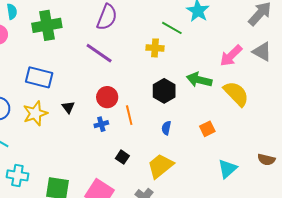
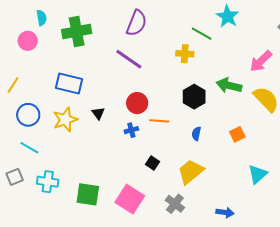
orange line: (129, 115) -> (159, 121), turned -72

